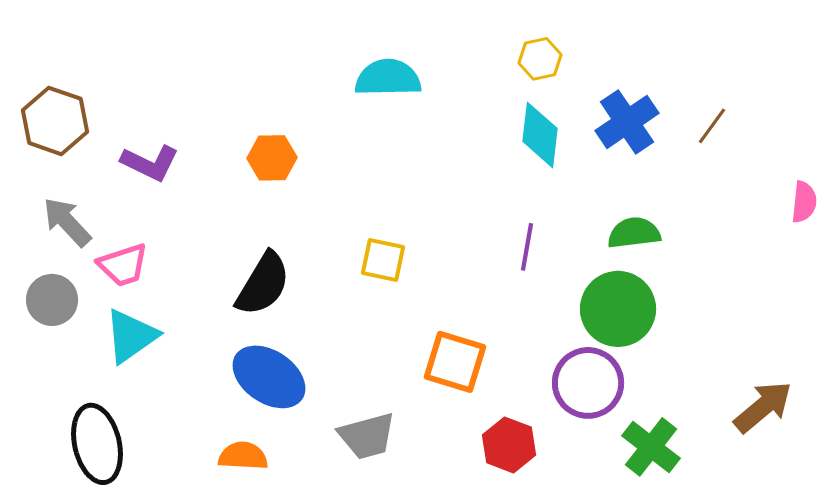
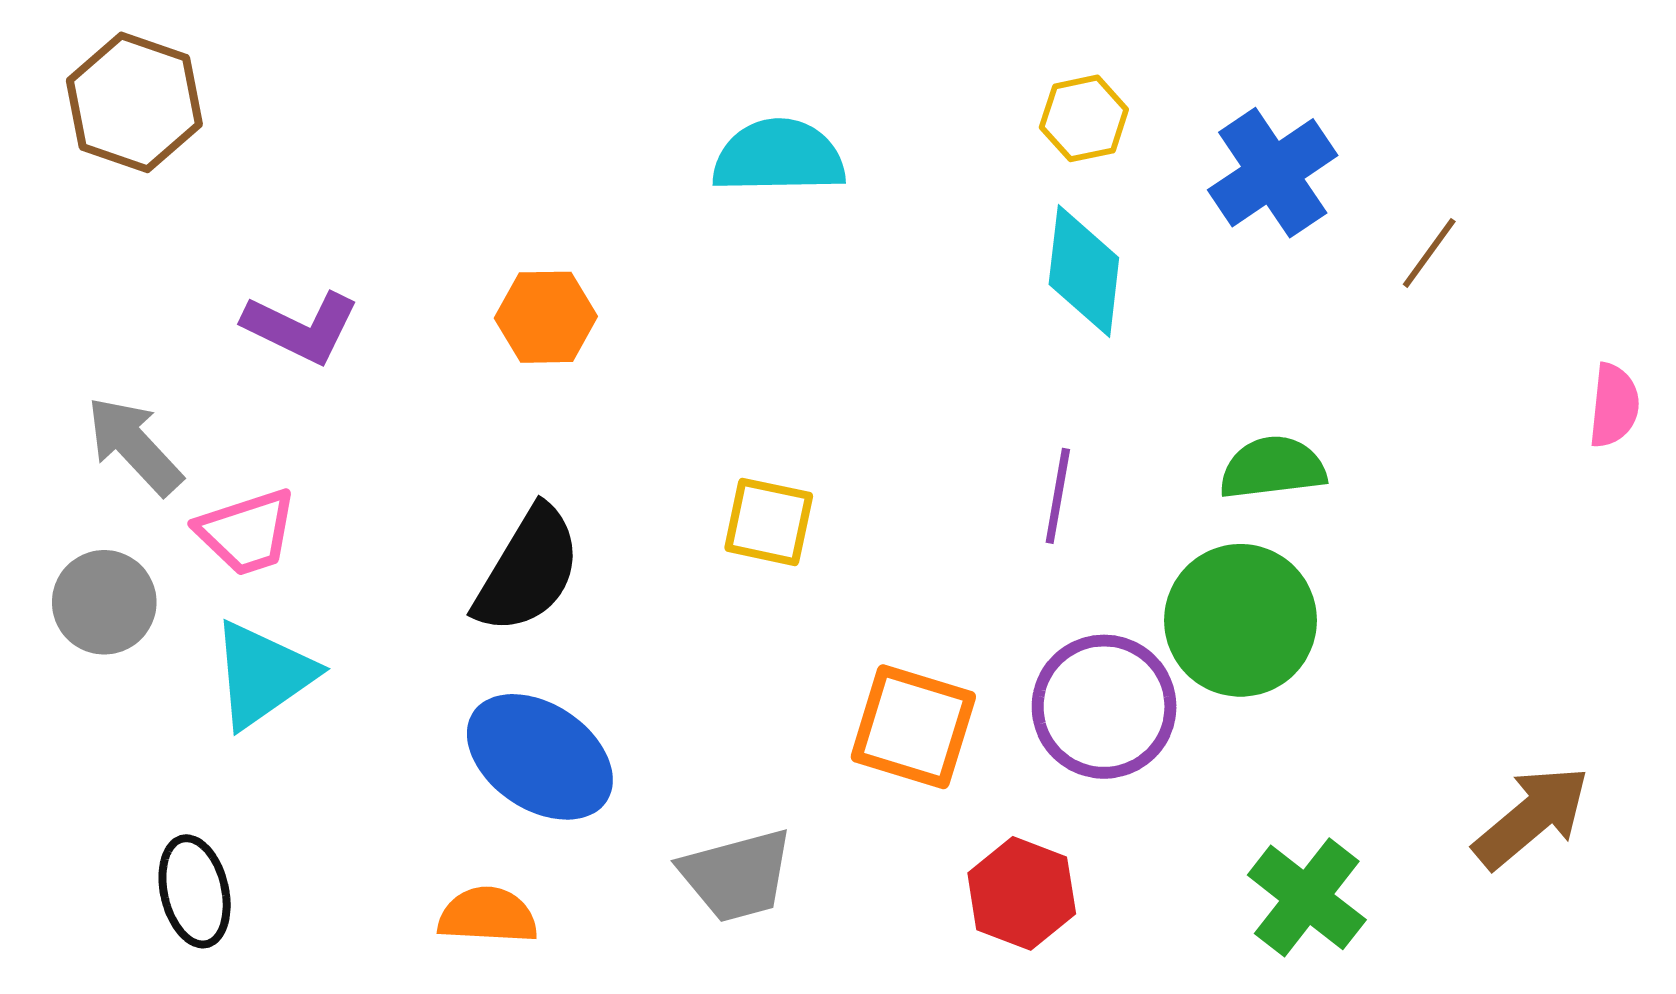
brown hexagon: (55, 121) -> (134, 102), moved
blue cross: (627, 122) -> (1273, 173), moved
purple circle: (588, 383) -> (1104, 707), moved
black ellipse: (97, 444) -> (195, 891), size x0.7

